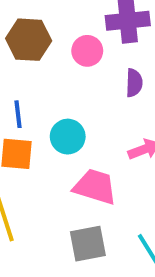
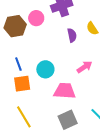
pink circle: (87, 51) -> (36, 18), moved

